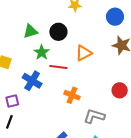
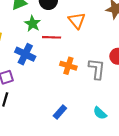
orange triangle: (84, 53) -> (77, 20), turned -36
gray L-shape: (94, 116) -> (97, 69), moved, turned 85

